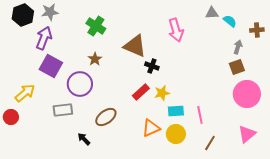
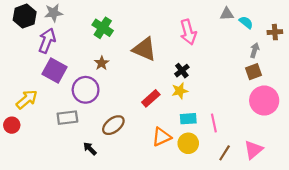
black cross: (152, 66) -> (182, 71), moved, turned 32
yellow star: (162, 93) -> (180, 91), moved
pink triangle: (247, 134) -> (253, 150), moved

